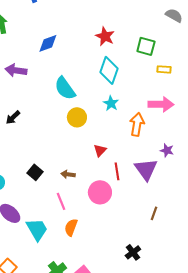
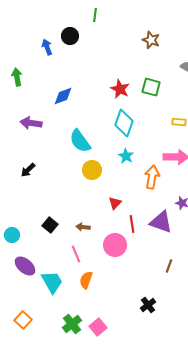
green square: (146, 46) -> (151, 87), moved
purple triangle: (146, 169) -> (161, 222), turned -35

